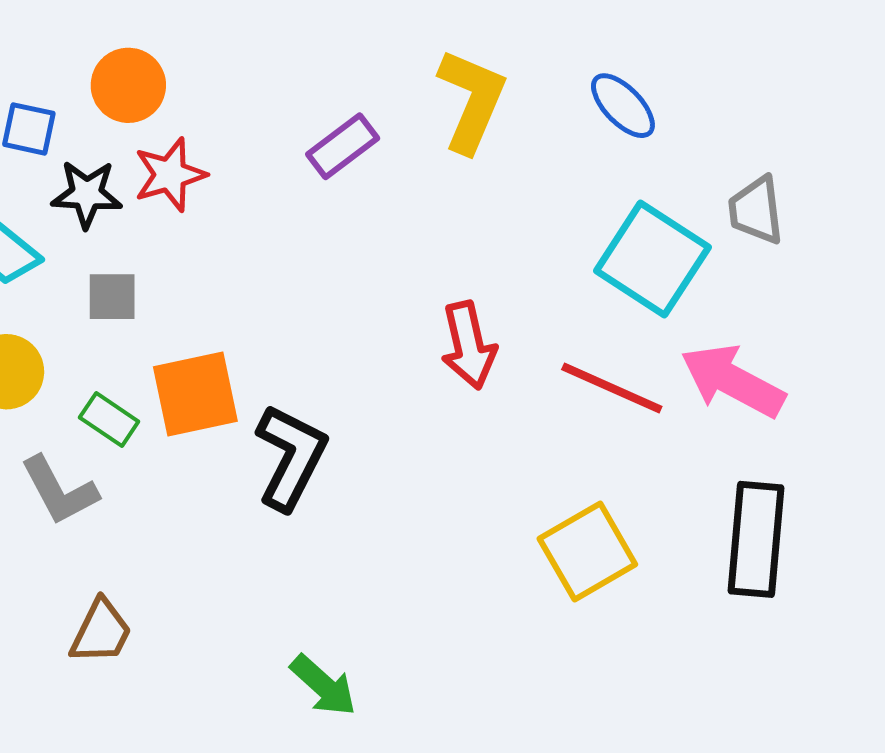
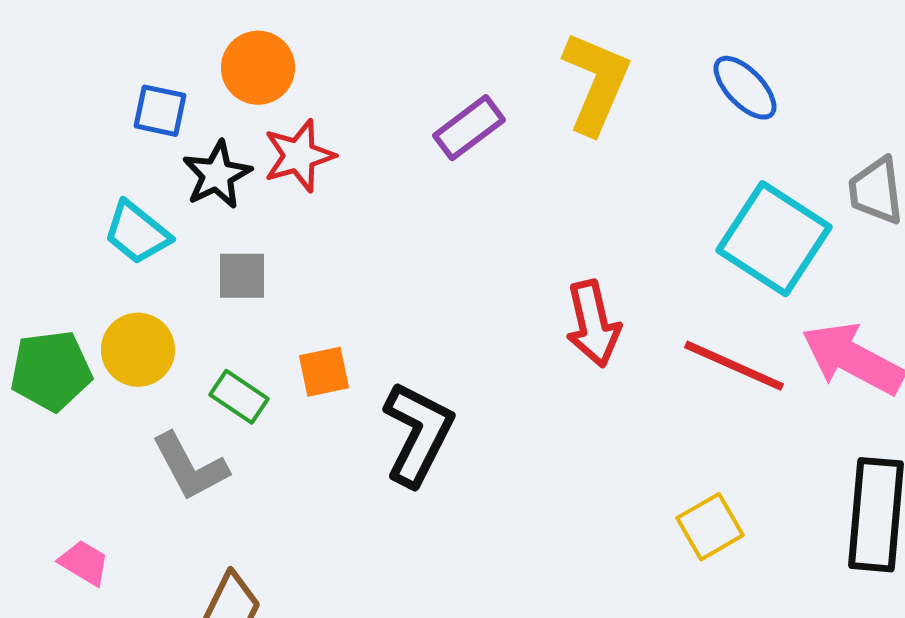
black star: (87, 194) -> (217, 175), turned -30
orange square: (195, 394) -> (324, 372), size x0.6
yellow square: (587, 551) -> (710, 527), size x0.7

